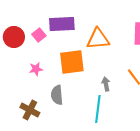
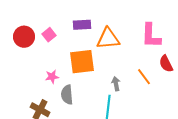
purple rectangle: (62, 24) -> (82, 25), moved, size x0.7
pink star: (36, 69) -> (52, 77), moved

